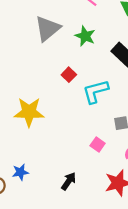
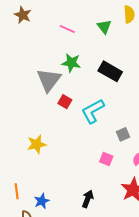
gray triangle: (47, 29) -> (49, 80), moved
yellow star: (29, 112) -> (37, 144), size x0.7

